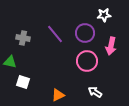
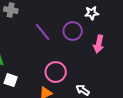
gray cross: (23, 38) -> (11, 10), moved
pink circle: (87, 61) -> (56, 72), moved

